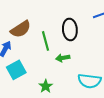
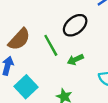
black ellipse: (70, 29) -> (75, 25), turned 70

